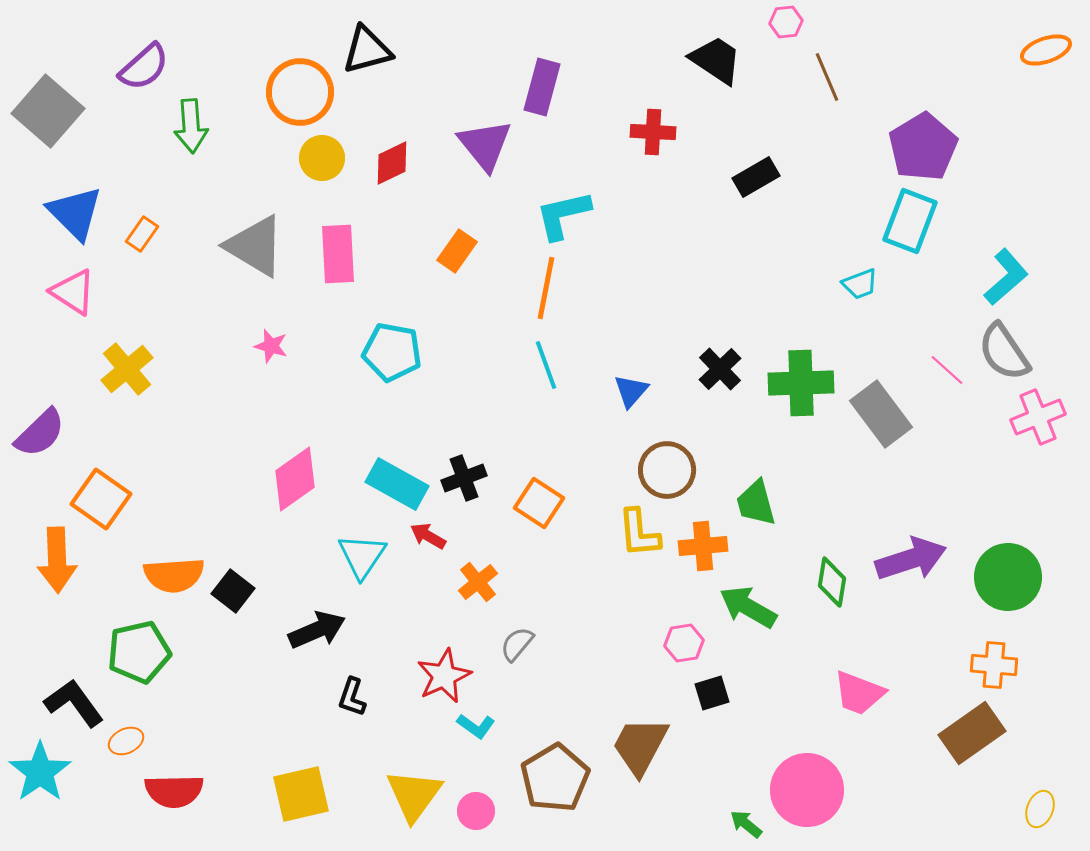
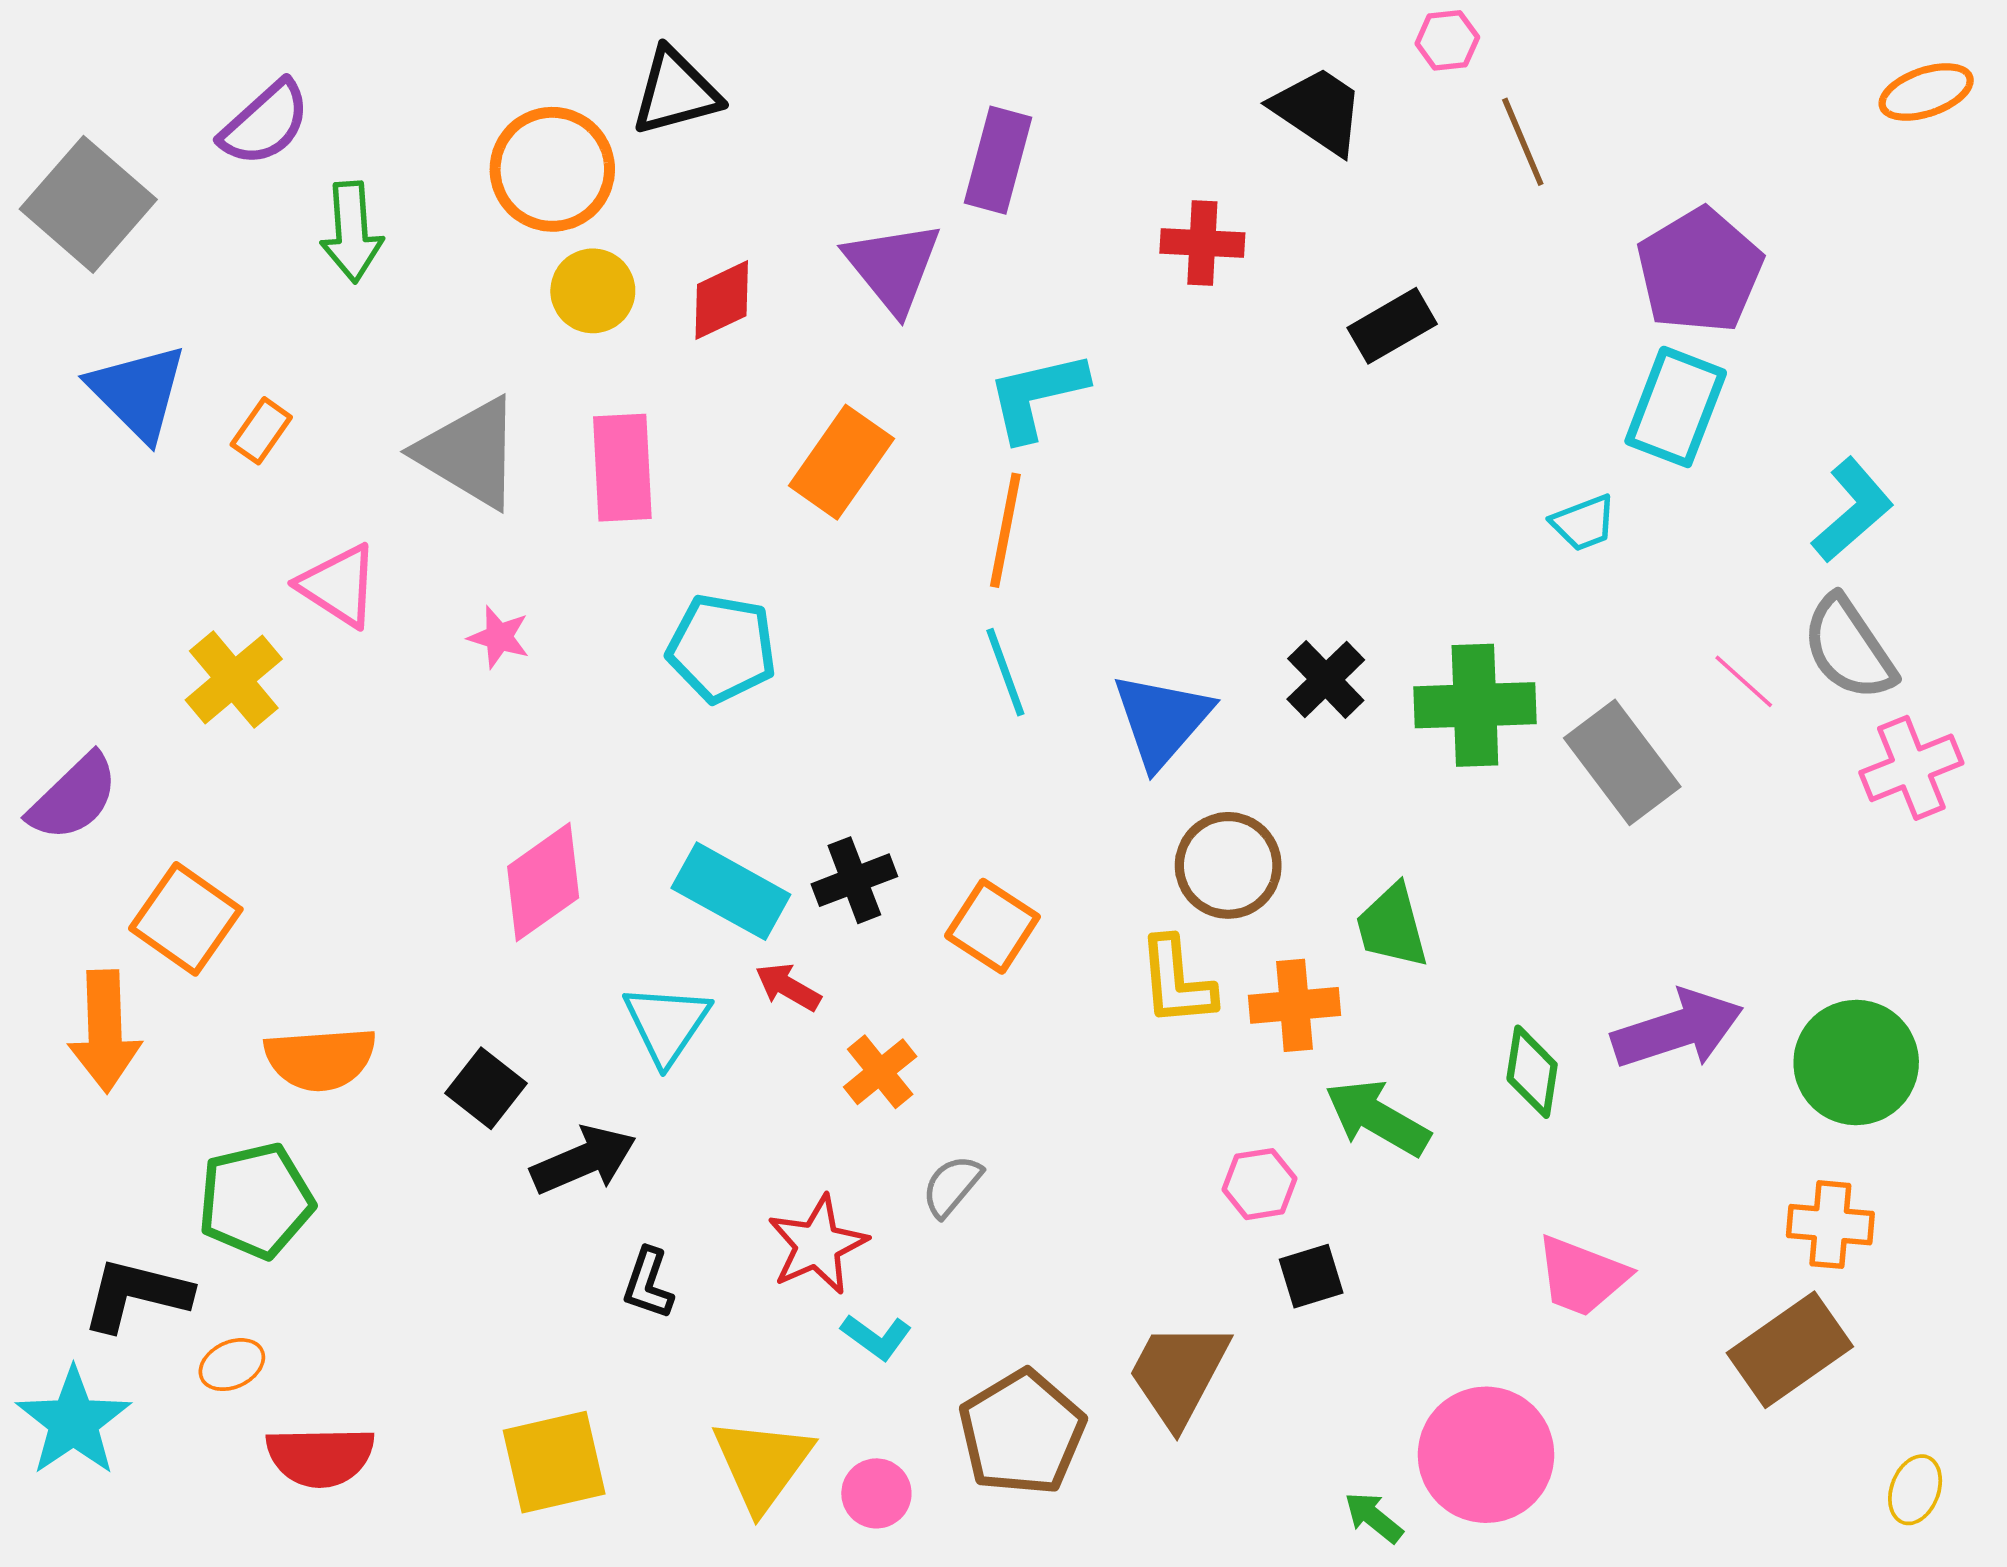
orange rectangle: (457, 251) -> (841, 462), size x1.4
pink triangle: (73, 292) -> (339, 586), moved
blue triangle: (631, 391) -> (1162, 720), size x1.6
black square: (233, 591) -> (486, 1088), moved
black L-shape: (74, 703) -> (136, 1295), turned -40

